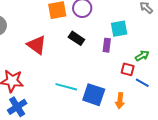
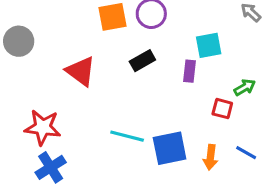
black rectangle: (76, 38) -> (142, 61), turned -63
blue line: (142, 83) -> (246, 153), moved
blue square: (94, 95) -> (170, 148), turned -30

